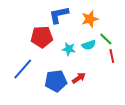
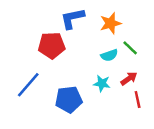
cyan star: (69, 49) -> (102, 83), moved
red line: (112, 56) -> (138, 99), moved
red arrow: (79, 78) -> (129, 79), moved

